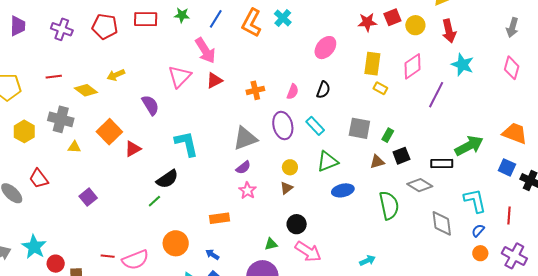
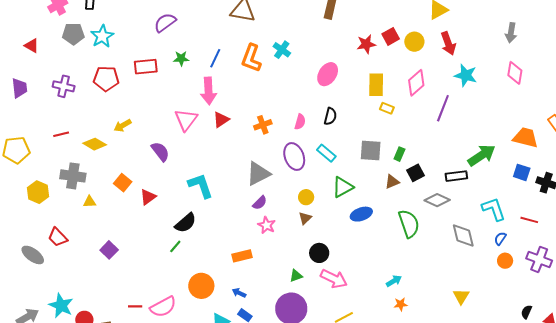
pink arrow: (205, 51) -> (209, 91), turned 36
orange square: (109, 132) -> (123, 183), size x0.7
red line: (509, 215) -> (529, 220), turned -72

